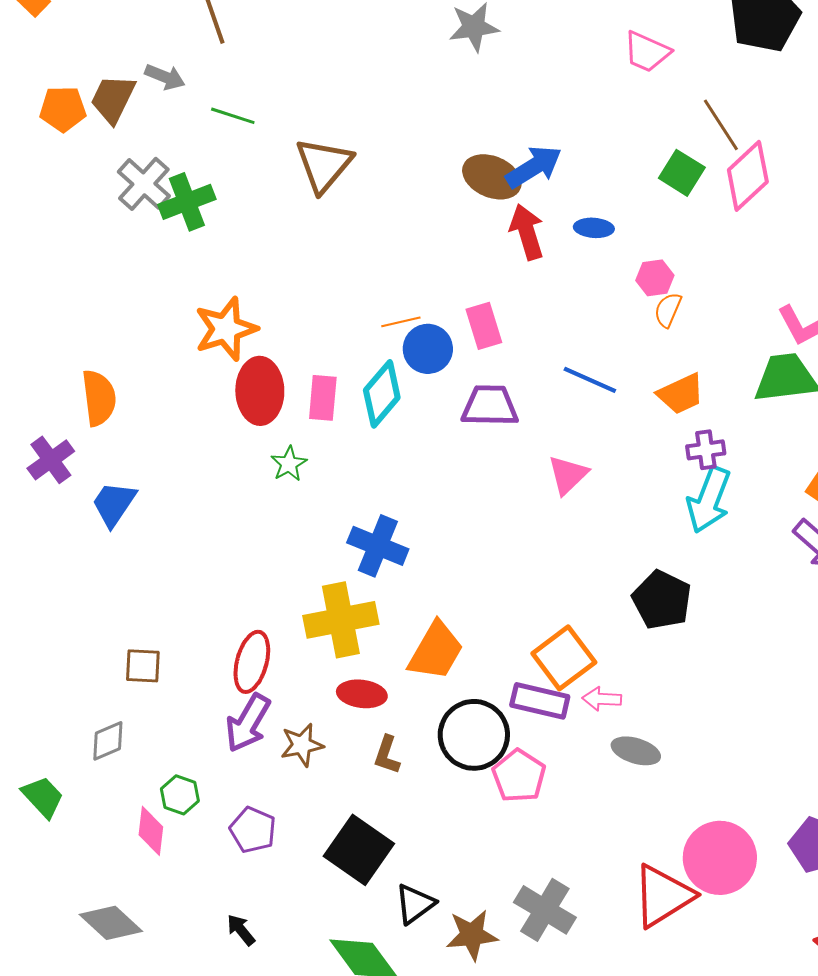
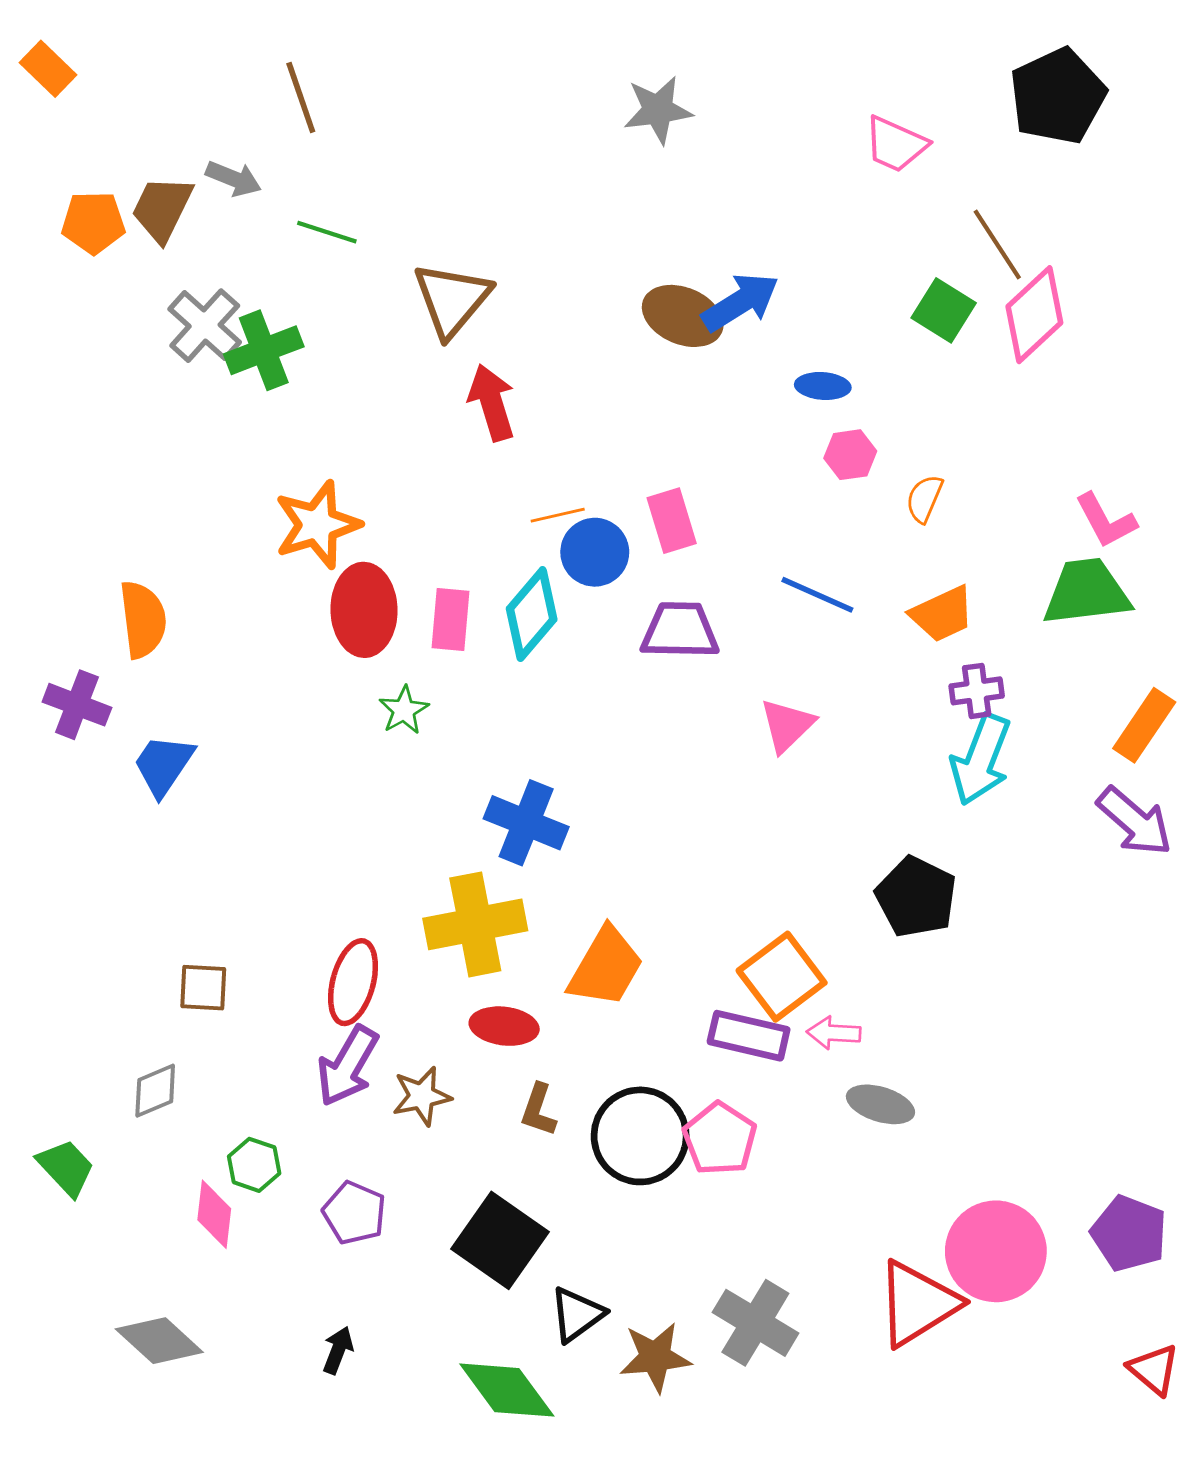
red arrow: (527, 232) -> (492, 402), moved
pink hexagon: (655, 278) -> (850, 455), moved
purple cross: (51, 460) -> (77, 705), turned -33
black circle: (474, 735) -> (640, 1136), moved
black arrow: (241, 930) -> (338, 1350), turned 60

